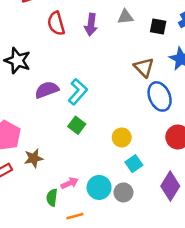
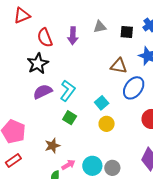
black star: (17, 61) -> (38, 64), moved, turned 30
brown triangle: (144, 67) -> (119, 66), turned -30
blue ellipse: (160, 96) -> (134, 88), turned 65
brown star: (34, 158) -> (52, 146), moved
cyan square: (134, 164) -> (102, 103), moved

